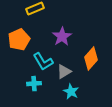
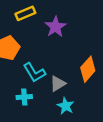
purple star: (62, 37) -> (55, 27), moved

